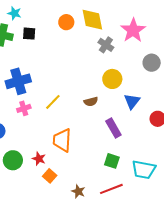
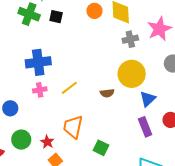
gray cross: (106, 45) -> (130, 39), turned 35
yellow circle: (112, 79) -> (132, 74), size x1.4
purple rectangle: (113, 128) -> (145, 127), moved
green square: (112, 161) -> (101, 148), moved

